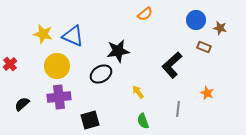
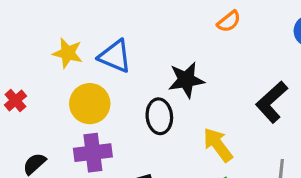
black ellipse: (101, 74) -> (159, 116), turned -65
yellow arrow: (138, 92) -> (218, 145), size x1.6

